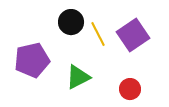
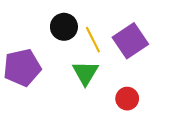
green triangle: (78, 77) -> (85, 73), moved, turned -32

